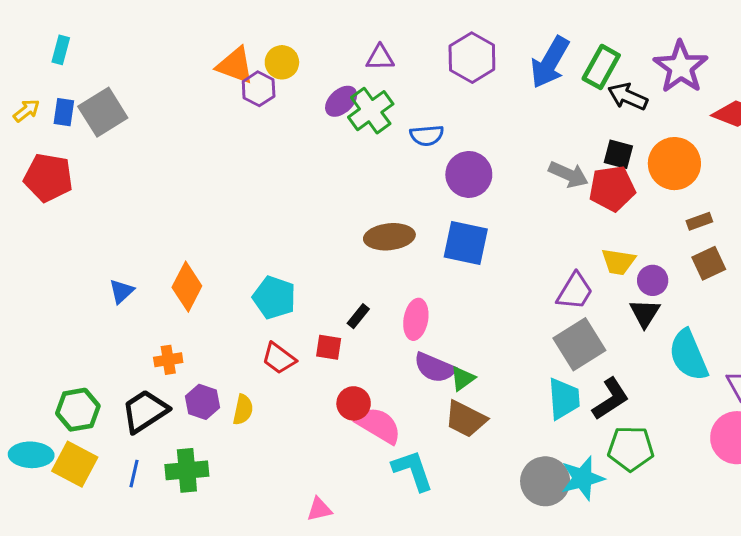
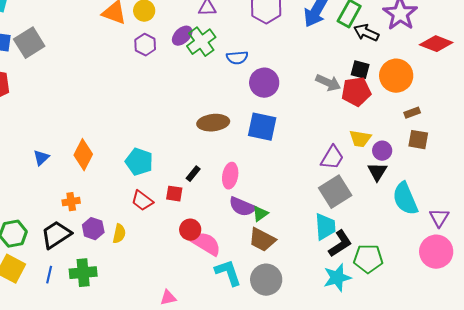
purple hexagon: (259, 89) -> (145, 45), moved
brown square: (709, 263) -> (418, 140), turned 35
black L-shape: (611, 399) -> (340, 244), moved
gray circle: (545, 481) -> (266, 280), moved

